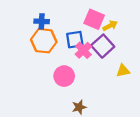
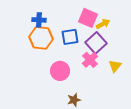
pink cross: (83, 50) -> (90, 60), moved
yellow triangle: (123, 71) -> (115, 66), turned -40

